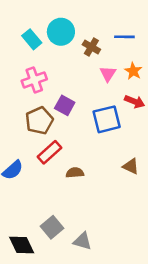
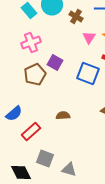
blue square: (107, 119) -> (88, 74), turned 35
red rectangle: (49, 152) -> (31, 132), moved
gray square: (52, 227) -> (45, 158), turned -30

